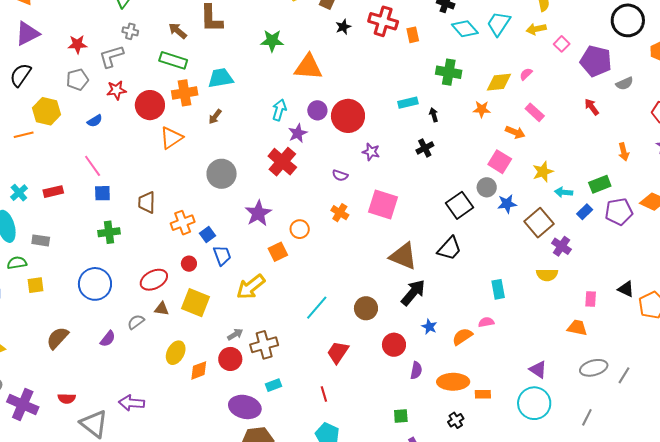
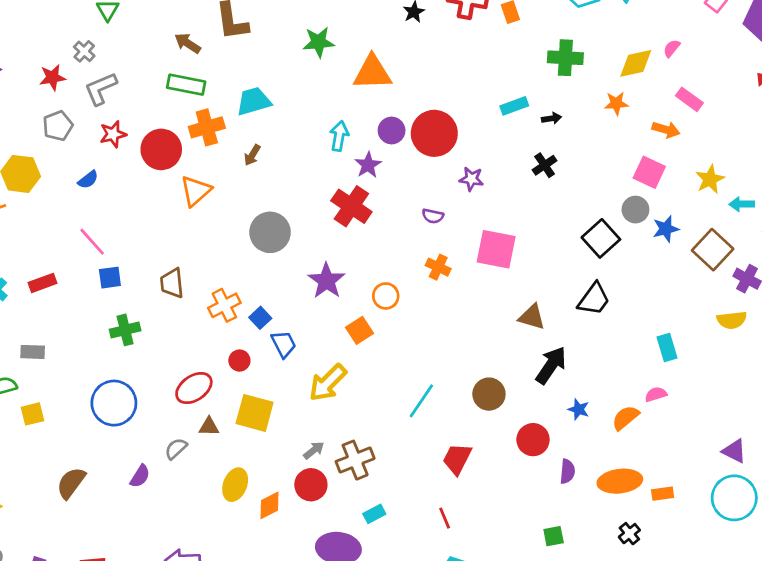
gray cross: (130, 31) -> (84, 51), moved, turned 35
black arrow: (434, 115) -> (552, 118), turned 104
brown triangle: (403, 256) -> (532, 317), size x0.7

